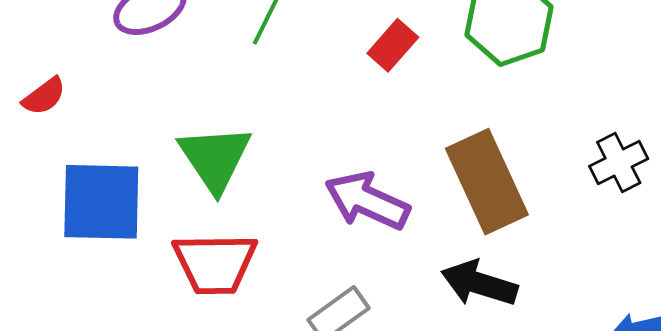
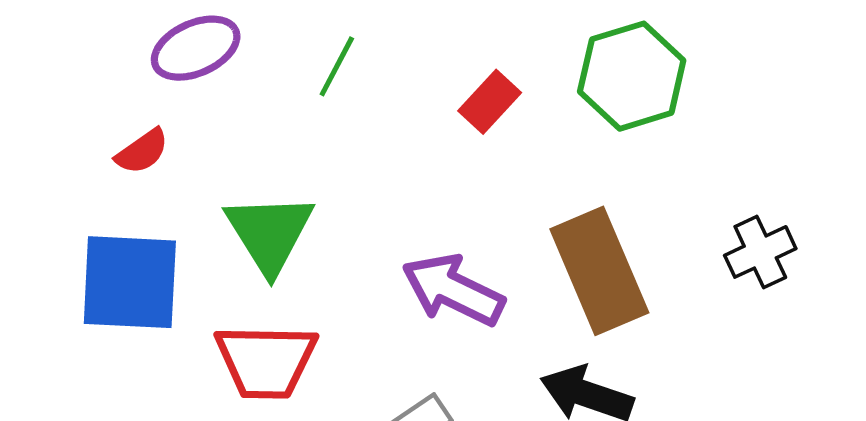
red semicircle: (44, 96) -> (142, 151), moved

